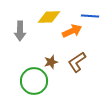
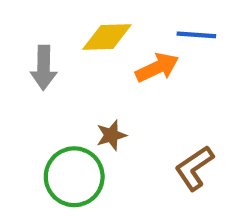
brown L-shape: (77, 62) -> (194, 168), moved

